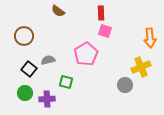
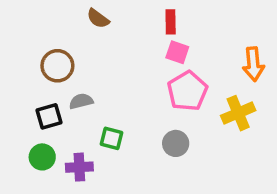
brown circle: (24, 36) -> (57, 66), moved
pink pentagon: (86, 54) -> (187, 91), moved
black square: (29, 69) -> (49, 116), turned 35
gray circle: (125, 85) -> (176, 143), moved

